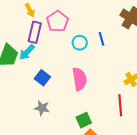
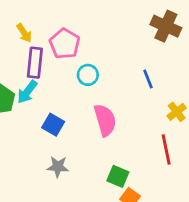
blue line: (102, 39) -> (148, 79), moved
cyan circle: (80, 43) -> (88, 75), moved
green square: (84, 120) -> (118, 176), turned -35

